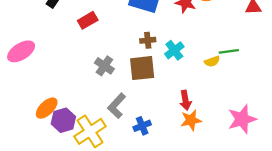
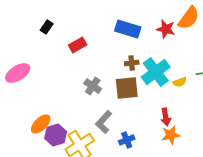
cyan cross: (174, 50) -> (156, 72), size x1.6
yellow semicircle: (212, 61) -> (180, 82), moved

